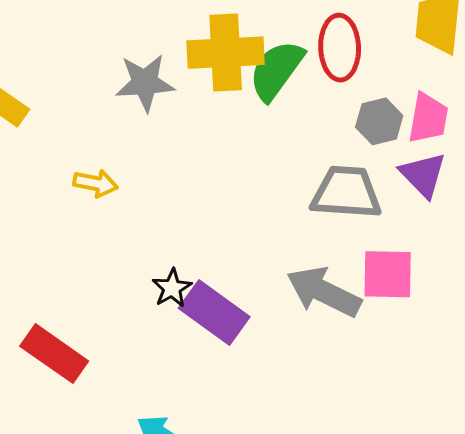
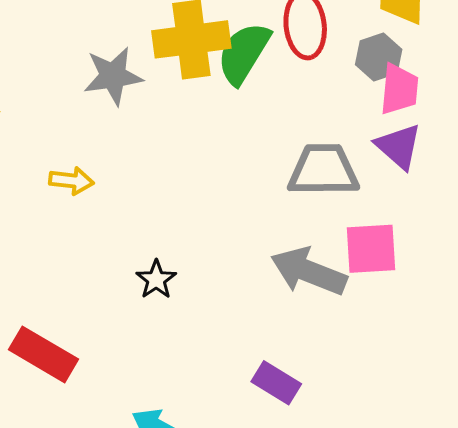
gray hexagon: (379, 121) -> (379, 57), moved
purple rectangle: (214, 313) -> (276, 383), moved, size x0.7

